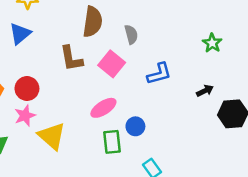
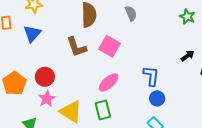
gray semicircle: (131, 34) -> (131, 13), moved
blue L-shape: (159, 74) -> (151, 76), moved, turned -60
blue circle: (135, 126) -> (157, 98), moved
green rectangle: (112, 142) -> (103, 110), moved

